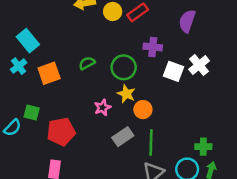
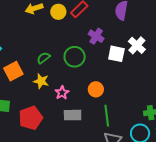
purple cross: (153, 47) -> (96, 36), turned 35
yellow star: (126, 94) -> (41, 81), moved
gray rectangle: (123, 137) -> (73, 115), moved, turned 42

